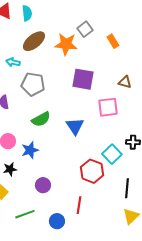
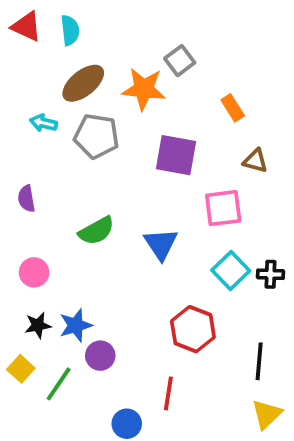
orange rectangle: (113, 41) -> (233, 108), moved
gray pentagon: (33, 84) -> (96, 136), moved
blue star: (30, 150) -> (76, 325), moved
cyan square: (112, 154) -> (231, 270), moved
green line: (25, 214) -> (59, 384), moved, turned -36

